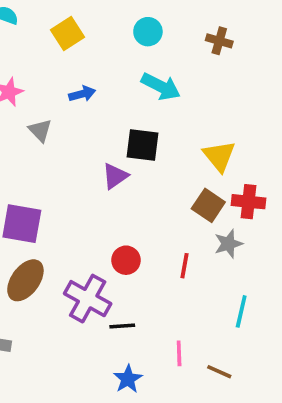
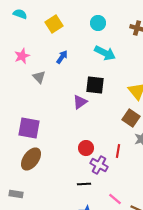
blue arrow: (82, 94) -> (62, 57), turned -40
purple cross: (88, 299) -> (99, 165), moved, size x0.7
pink line: (179, 353) -> (115, 199), turned -48

